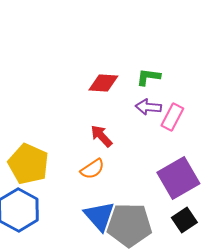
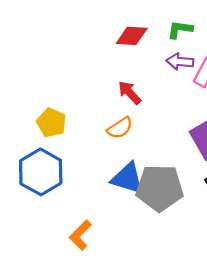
yellow pentagon: (28, 164) -> (51, 123), size x0.7
blue triangle: (99, 216) -> (127, 178), turned -32

